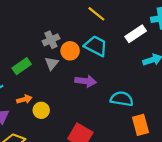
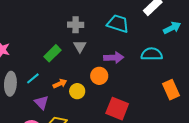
gray cross: (51, 40) -> (76, 25), turned 35
orange circle: (70, 51) -> (99, 76), moved
cyan semicircle: (122, 99) -> (152, 54), moved

